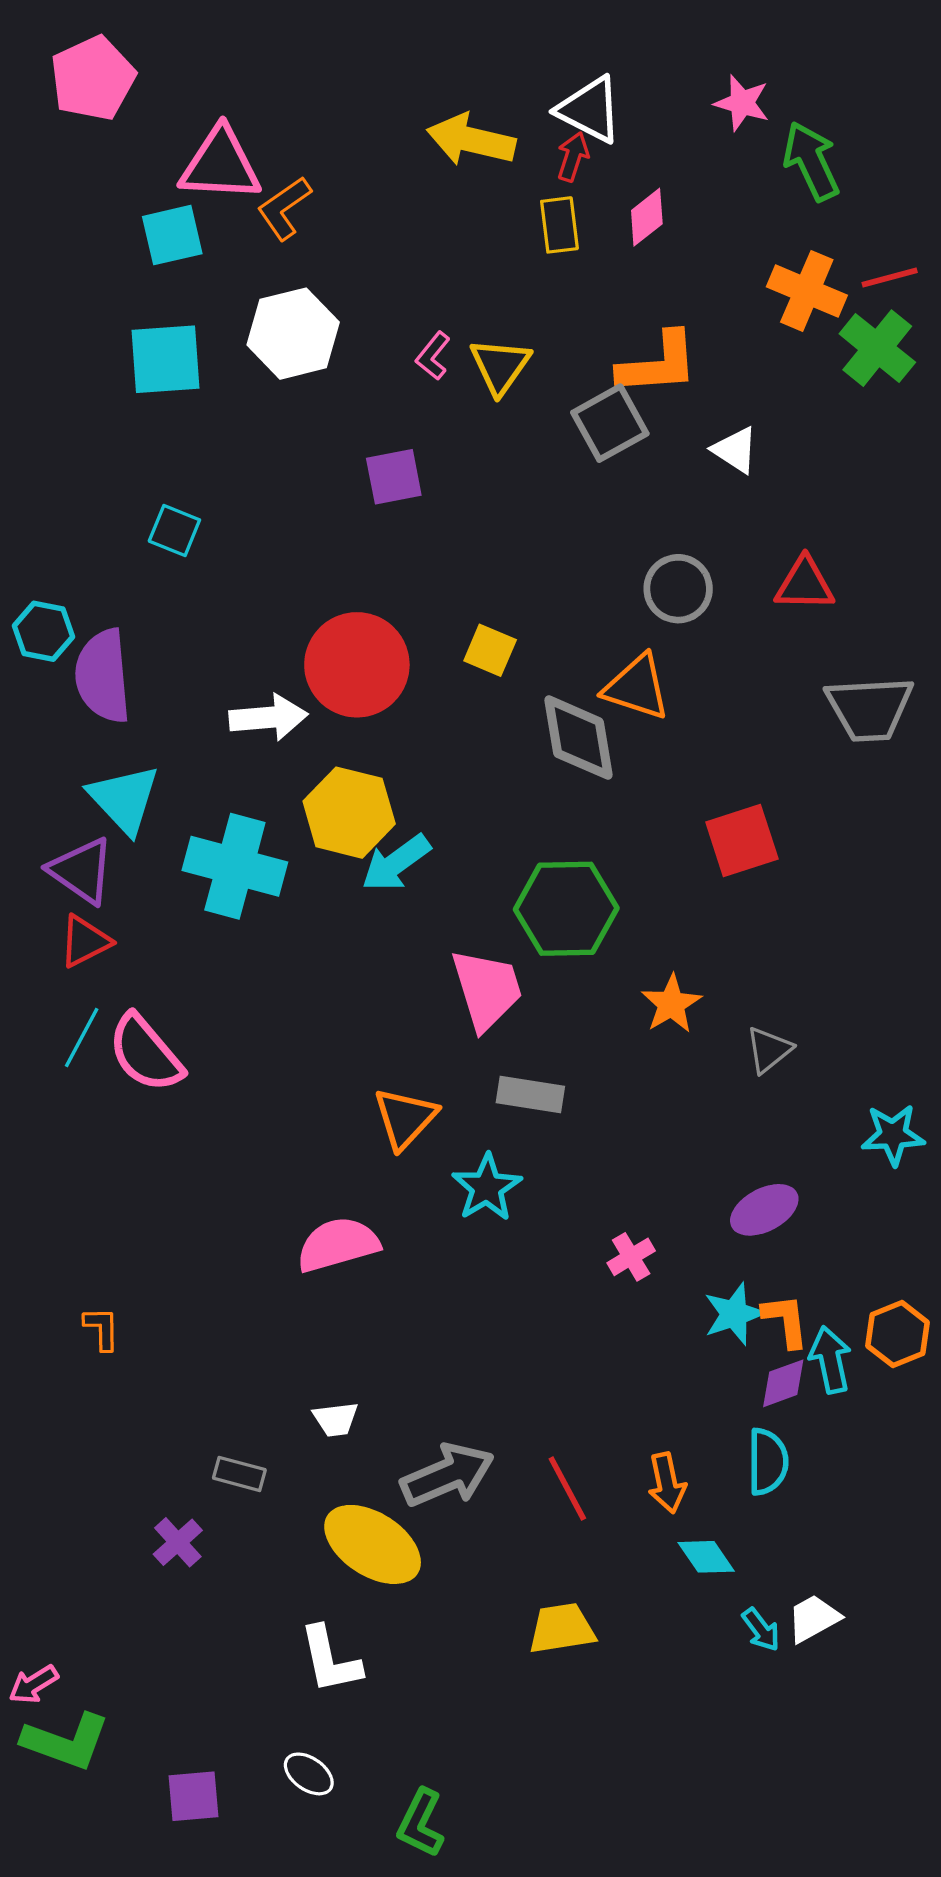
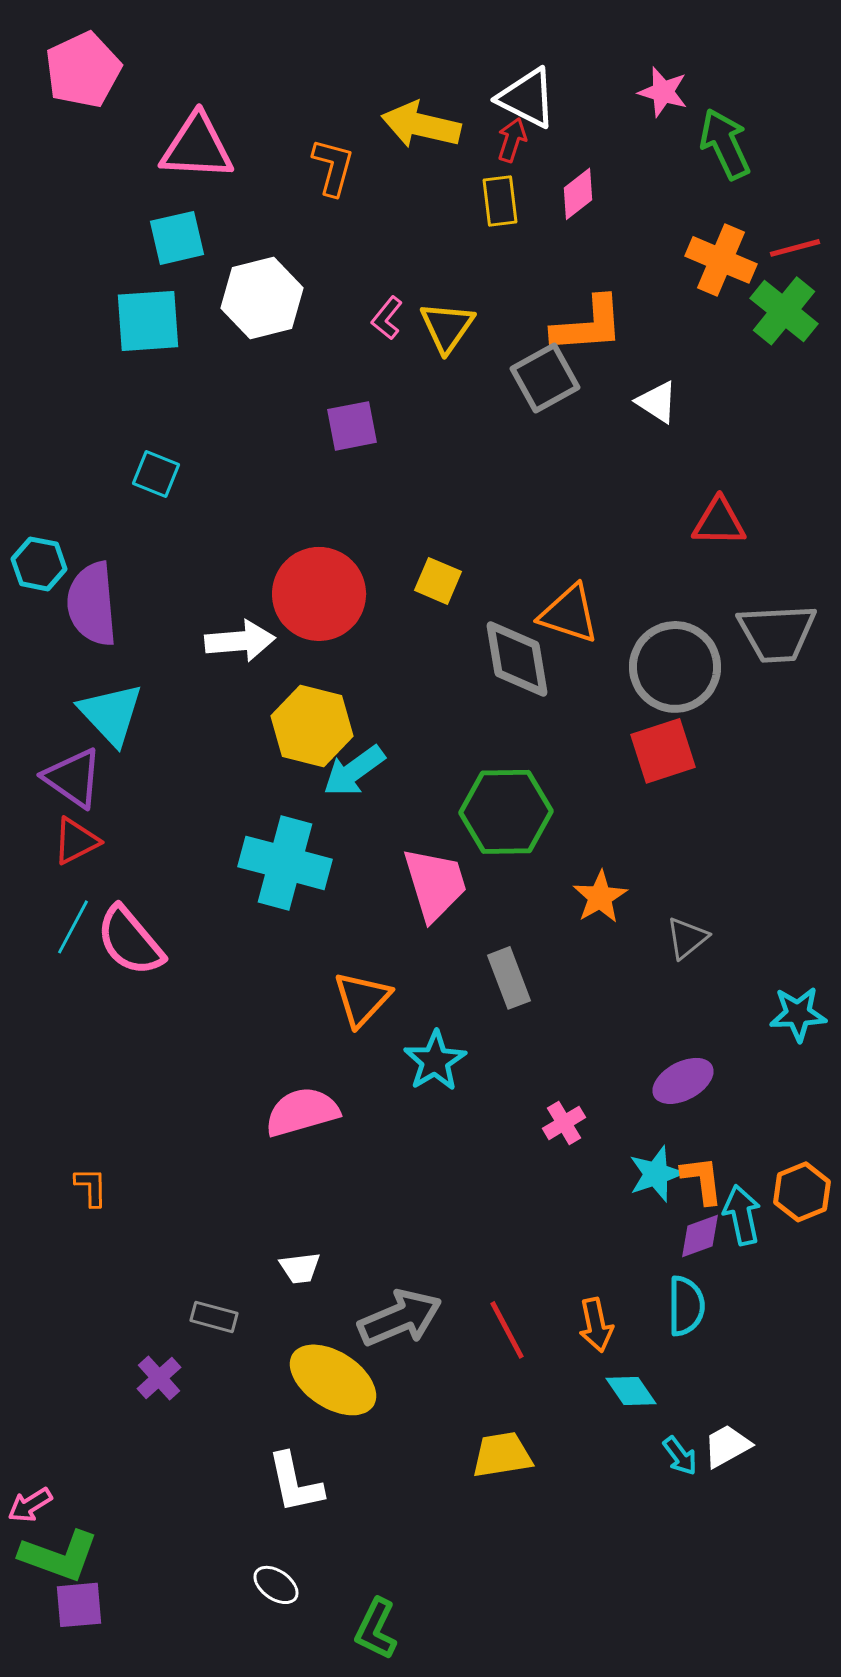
orange L-shape: (284, 208) -> (333, 167), moved, turned 140
cyan square: (172, 235) -> (177, 238), moved
gray circle: (678, 589) -> (675, 667), moved, size x1.5
cyan cross: (235, 866) -> (285, 863), moved
gray rectangle: (530, 1095) -> (509, 978), moved, turned 60
purple square: (193, 1796) -> (79, 1605), moved

